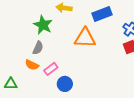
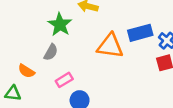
blue rectangle: (102, 14) -> (140, 33), moved
orange semicircle: (32, 65) -> (26, 71), moved

